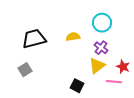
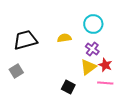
red star: (123, 67) -> (105, 65), moved

